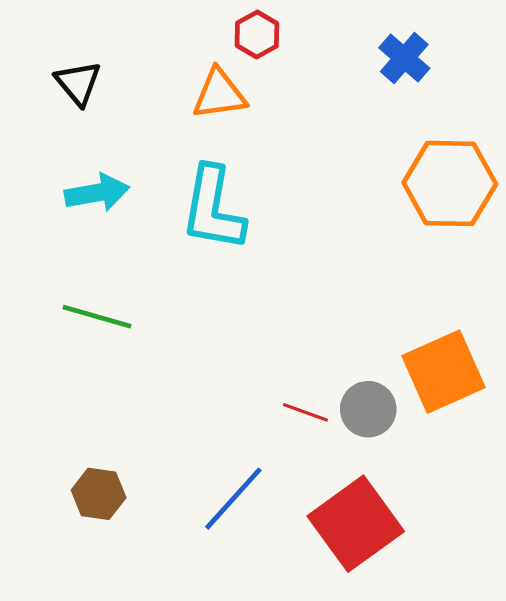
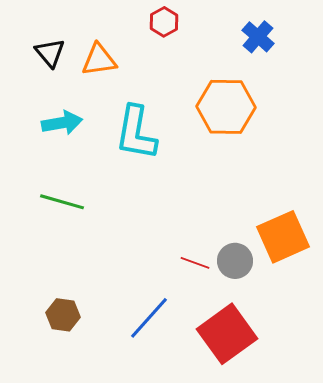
orange triangle: (219, 94) -> (99, 60), moved
orange hexagon: (450, 183) -> (226, 107), moved

